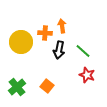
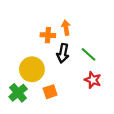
yellow circle: (21, 42) -> (32, 69), moved
orange square: (47, 86) -> (50, 92), turned 32

